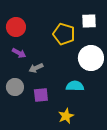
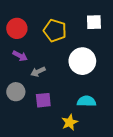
yellow pentagon: (64, 34) -> (55, 30), moved
white circle: (91, 58) -> (82, 61), moved
cyan semicircle: (75, 86) -> (87, 101), moved

